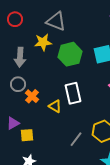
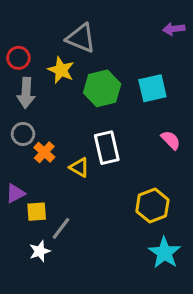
red circle: (15, 19) -> (18, 58), moved
yellow star: (43, 42) -> (61, 70), turned 30
gray line: (76, 139) -> (61, 228), moved

